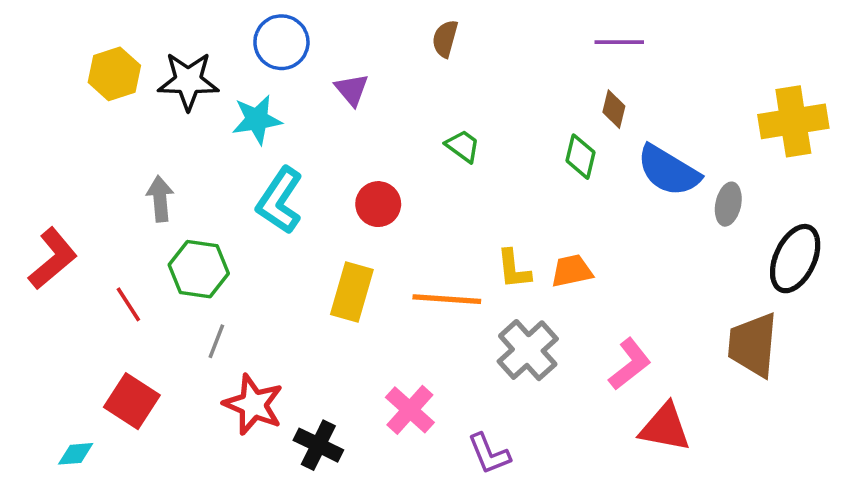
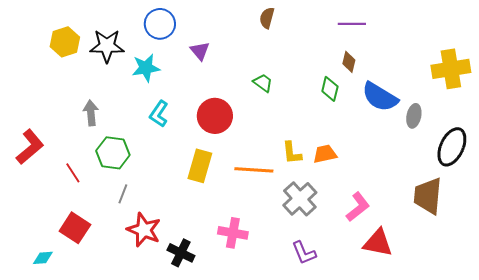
brown semicircle: (445, 39) -> (267, 18), moved
cyan L-shape: (280, 201) -> (159, 114), size x0.7
red circle: (378, 204) -> (215, 116), size x1.4
pink cross: (410, 410) -> (233, 233), turned -32
purple L-shape: (489, 454) -> (304, 253), moved

